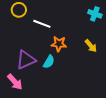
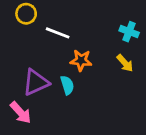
cyan cross: (95, 14) -> (129, 32), moved
cyan semicircle: (49, 62) -> (67, 85), turned -48

